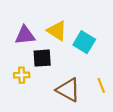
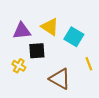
yellow cross: (22, 75) -> (19, 66), turned 32
yellow line: (101, 85) -> (89, 64), moved

